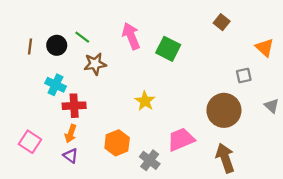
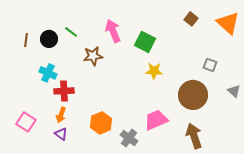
orange triangle: (265, 48) -> (228, 23), moved, size x1.4
brown star: (95, 64) -> (93, 56), moved
gray square: (244, 76) -> (210, 65), turned 32
yellow star: (145, 101) -> (154, 71), moved, turned -30

